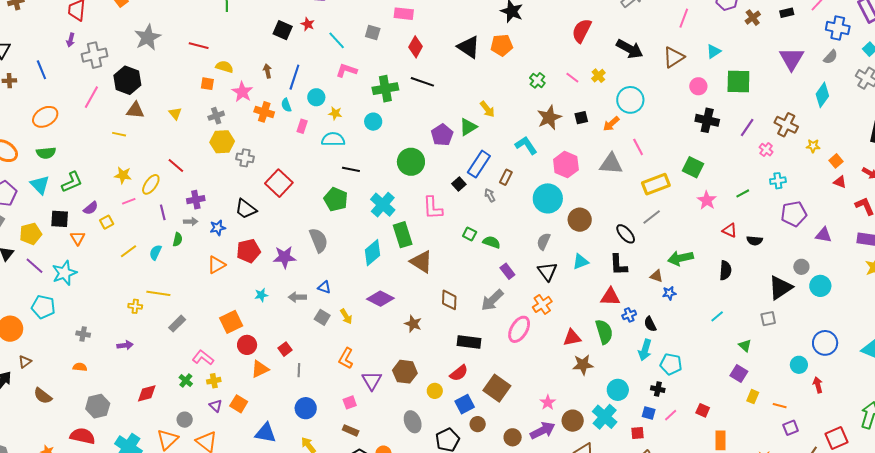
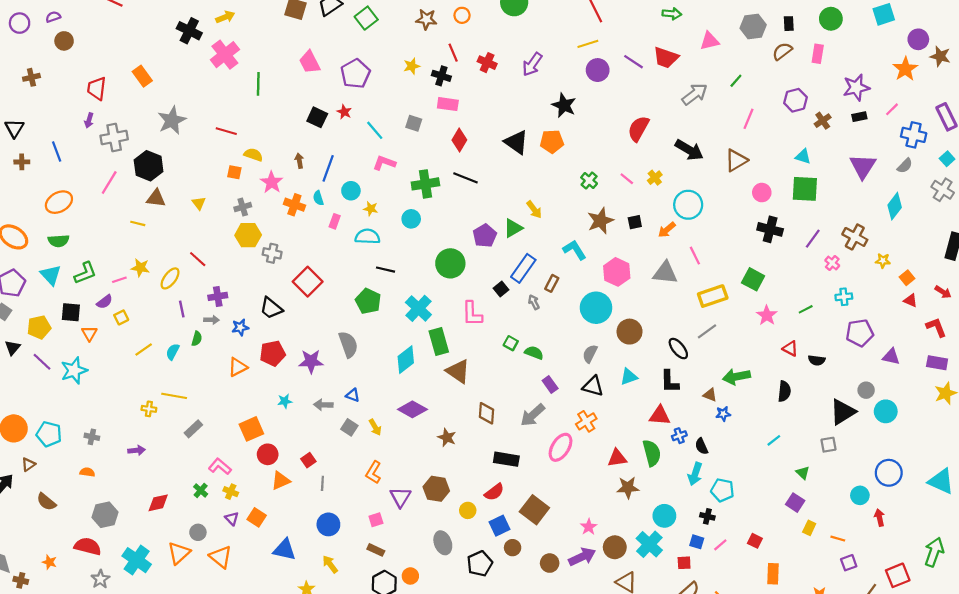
cyan triangle: (714, 51) -> (803, 156), moved, turned 49
pink line: (129, 201) -> (119, 280), moved
black triangle: (547, 271) -> (593, 386), turned -40
cyan pentagon: (43, 307) -> (49, 434), moved
yellow cross: (214, 381) -> (231, 492), turned 32

